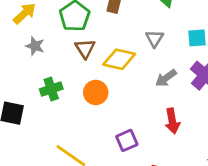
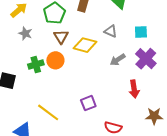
gray triangle: (155, 38) -> (111, 31), turned -40
orange circle: (96, 92) -> (55, 60), moved
red arrow: (172, 121) -> (134, 89), moved

